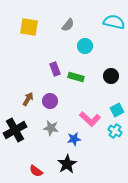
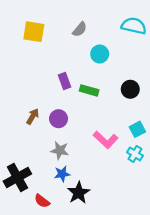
black cross: (15, 130) -> (17, 177), moved
blue star: (74, 139) -> (62, 174), moved

